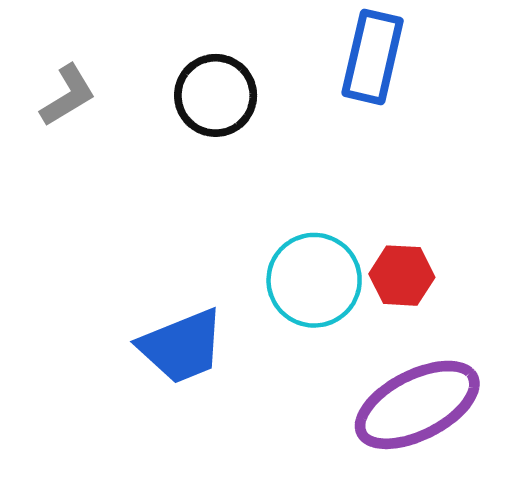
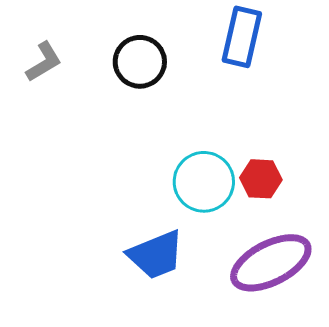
blue trapezoid: (182, 346) -> (156, 255), moved

